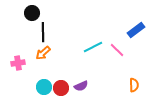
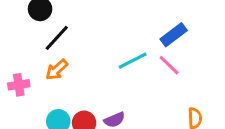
blue rectangle: (136, 30) -> (174, 35), moved
black line: (43, 32) -> (57, 38), turned 42

